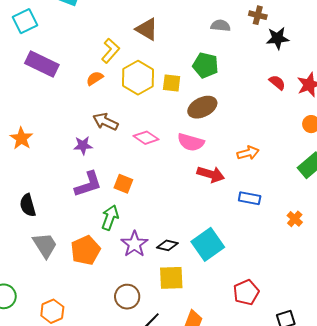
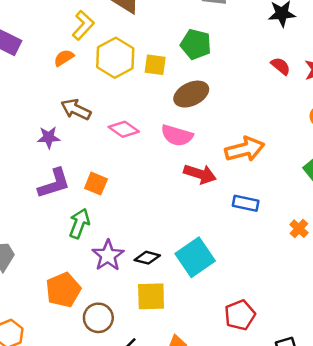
orange arrow: (248, 153) -> (245, 149), size x1.5
orange pentagon: (86, 250) -> (63, 290), moved

